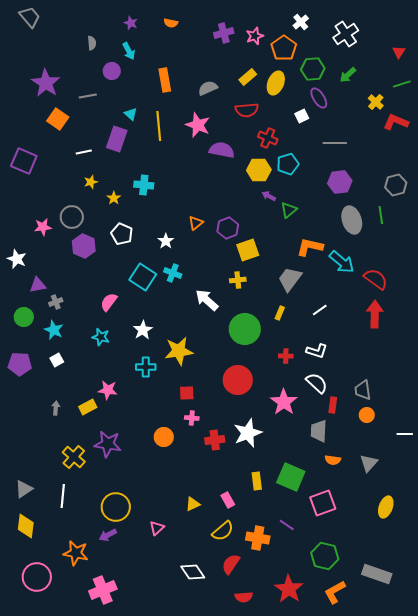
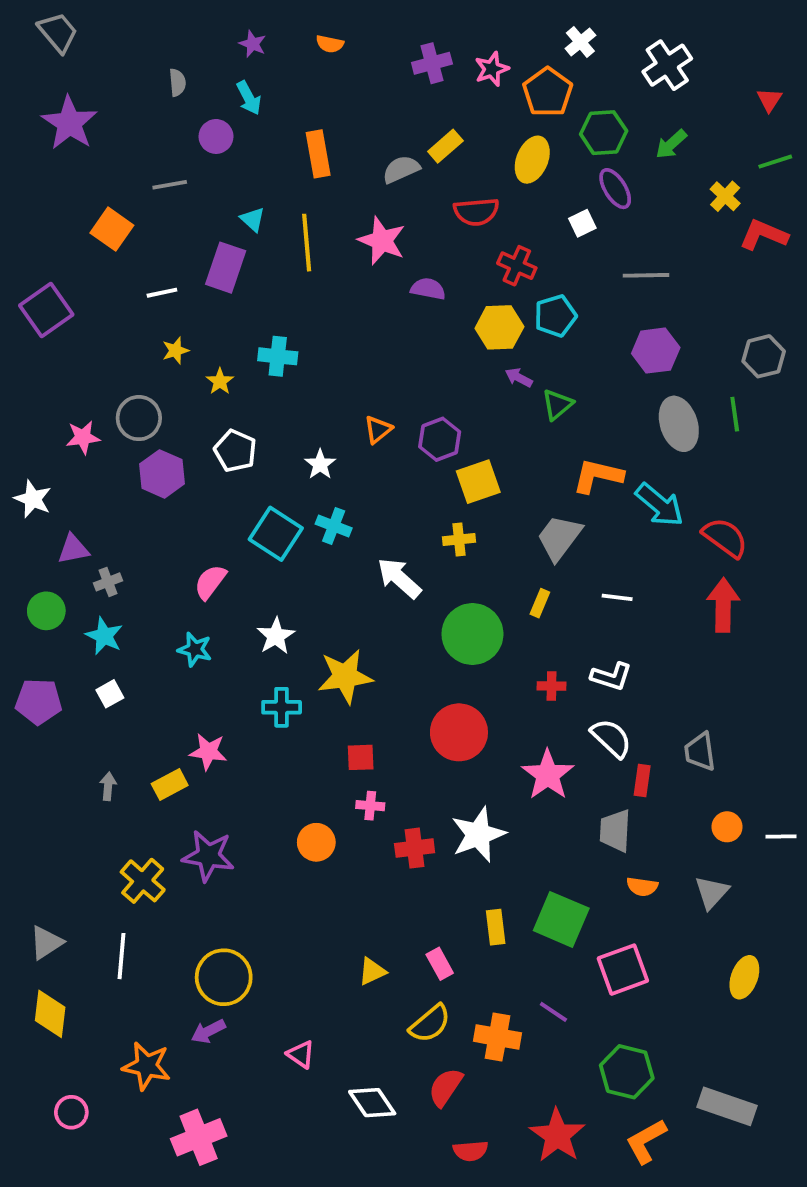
yellow rectangle: (248, 77) -> (445, 146), moved
purple star: (46, 83) -> (69, 123), moved
purple semicircle: (222, 150) -> (428, 289), size x0.7
purple square: (24, 161) -> (46, 310), turned 32
white line: (320, 310) -> (617, 597), turned 42
orange circle: (367, 415) -> (727, 827), moved
pink triangle: (157, 528) -> (301, 1054), moved, turned -42
pink circle: (37, 577) -> (71, 1112), size x0.6

